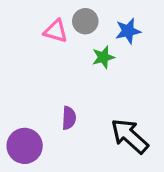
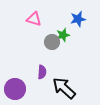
gray circle: (85, 21) -> (52, 42), moved
black arrow: (130, 136) -> (64, 88), moved

